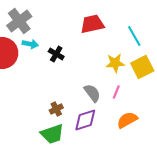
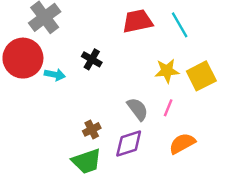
cyan line: (134, 36) -> (180, 25), moved
cyan arrow: (30, 44) -> (55, 75), moved

